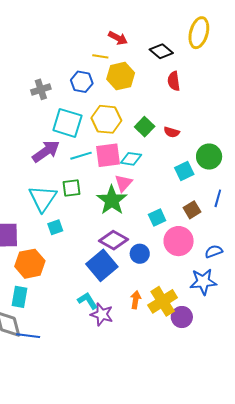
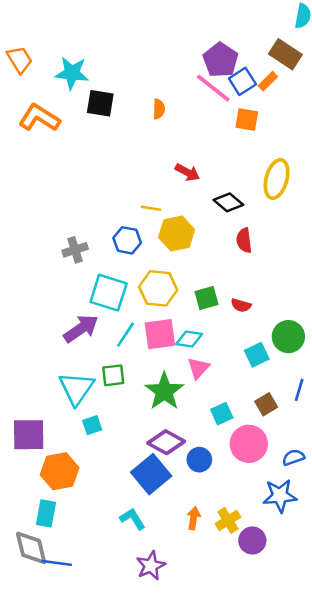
red arrow: (118, 38) -> (187, 172), moved
green square: (145, 127) -> (207, 298), turned 30
cyan line: (81, 156) -> (126, 334), turned -40
pink triangle: (123, 183) -> (198, 368), moved
yellow cross: (163, 301) -> (228, 520), size x0.7
purple star: (102, 314) -> (151, 566), moved, turned 30

